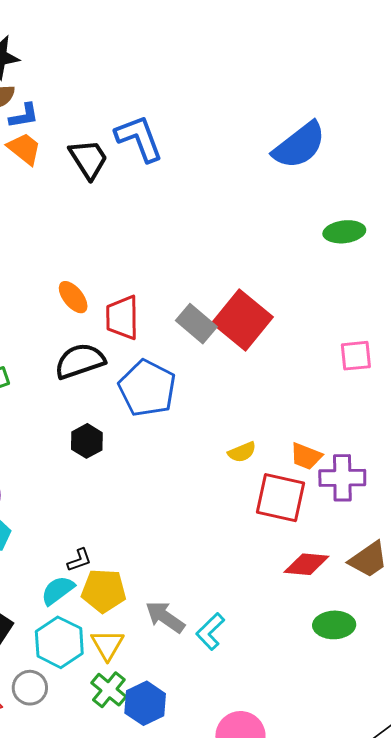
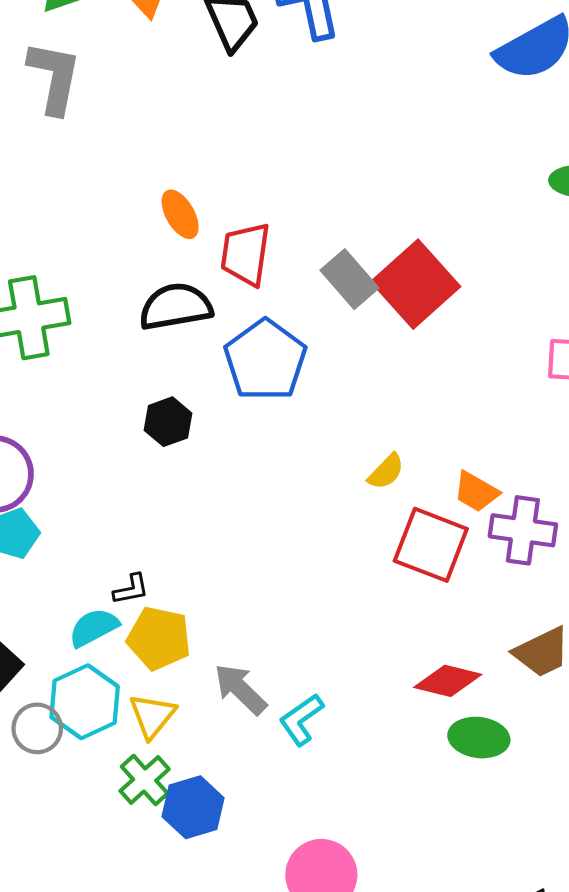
yellow semicircle: (242, 452) -> (386, 472), turned -32
red diamond: (306, 564) -> (448, 681), moved
gray circle: (30, 688) -> (37, 728), moved

